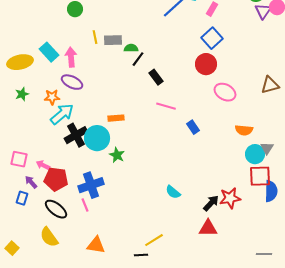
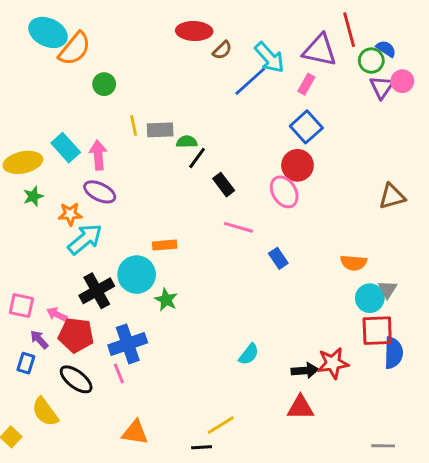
pink ellipse: (225, 92) -> (284, 192), moved, turned 30
green star: (22, 94) -> (33, 196), moved
black cross: (76, 135) -> (97, 291), moved
cyan semicircle: (173, 192) -> (249, 354), turned -91
black arrow: (211, 203) -> (305, 371), turned 42
yellow semicircle: (49, 237) -> (45, 412), moved

